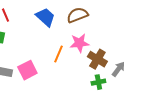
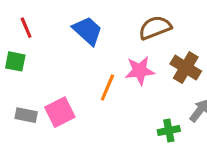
brown semicircle: (77, 15) -> (155, 28), moved
brown cross: (97, 59) -> (186, 68), moved

